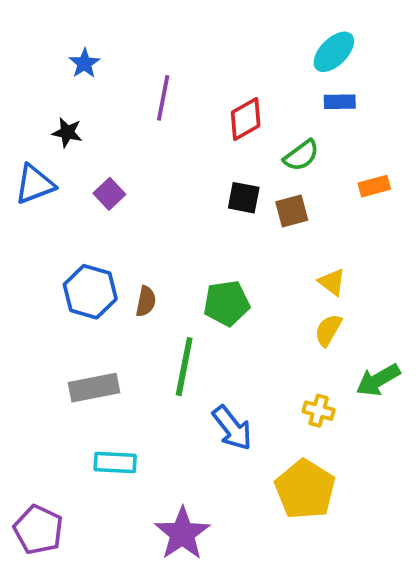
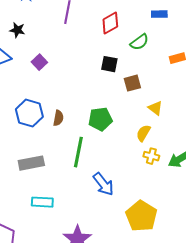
brown square: (292, 211) -> (132, 83), moved
yellow semicircle: (328, 330) -> (143, 133), moved
yellow cross: (319, 411) -> (151, 156), moved

